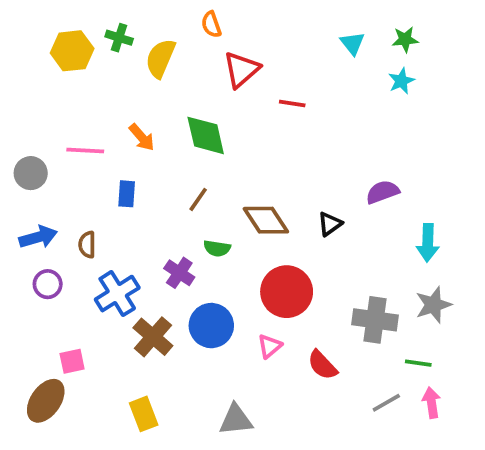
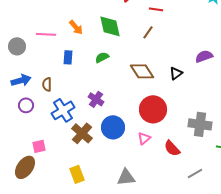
brown line: (198, 199) -> (148, 32), moved
green semicircle: (217, 248) -> (102, 57), moved, turned 144
gray line: (386, 403) -> (195, 173), moved

